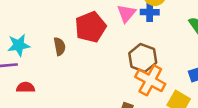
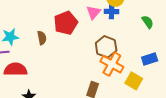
red semicircle: (26, 87) -> (15, 69), size x1.6

